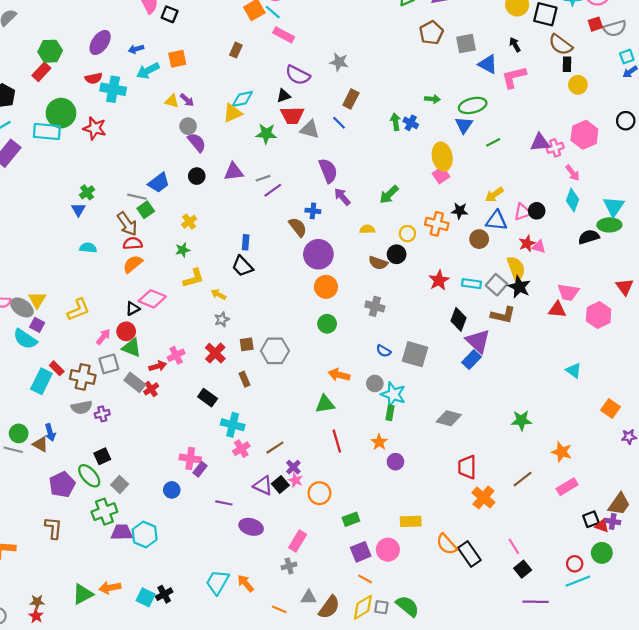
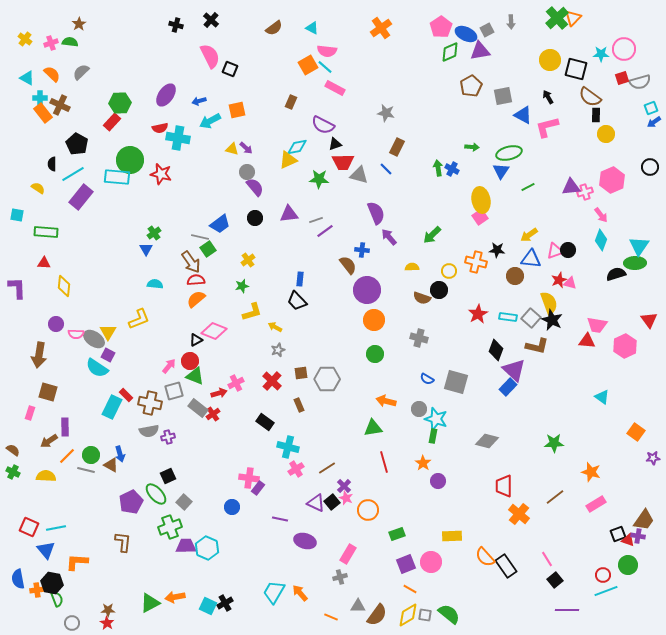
purple semicircle: (298, 75) -> (323, 125), moved
yellow L-shape: (78, 310) -> (139, 319), moved

